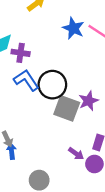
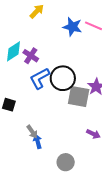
purple cross: (21, 53) -> (31, 56), turned 35
blue L-shape: (26, 80) -> (40, 78), turned -75

